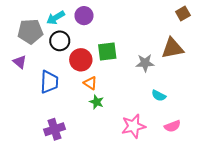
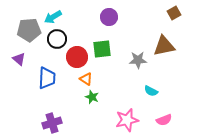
purple circle: (84, 16) -> (109, 17), moved

